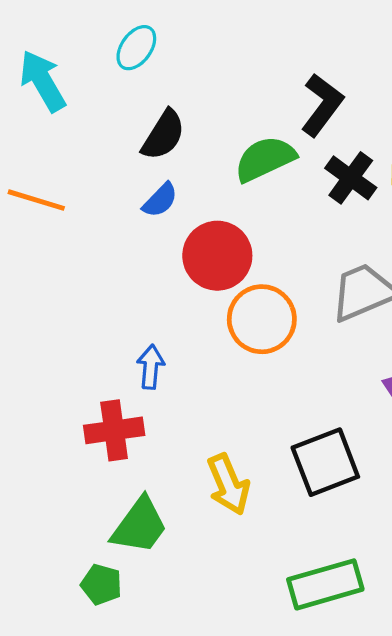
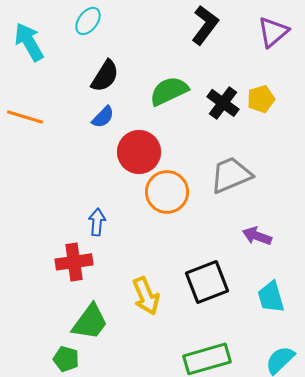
black L-shape: (322, 105) -> (205, 25), moved

